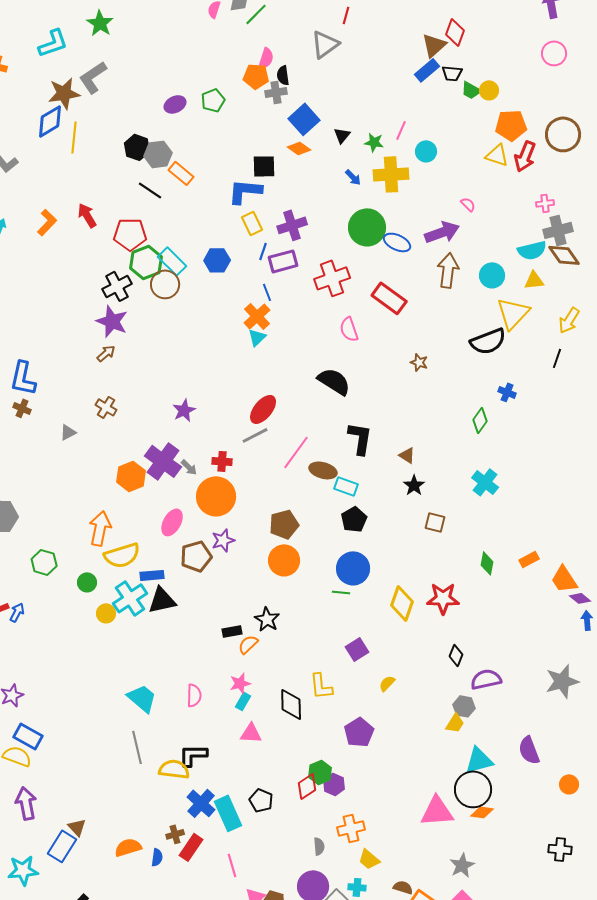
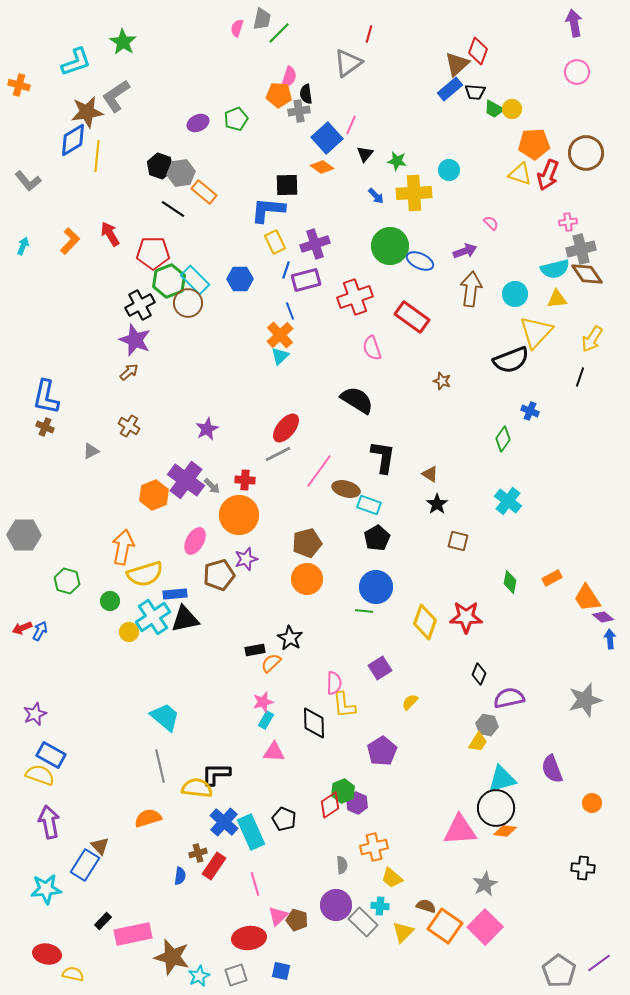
pink line: (401, 130) -> (351, 125), moved
purple arrow: (442, 232) -> (465, 251), size x0.7
pink semicircle: (194, 695) -> (334, 683), moved
orange semicircle: (128, 847) -> (148, 818), moved

